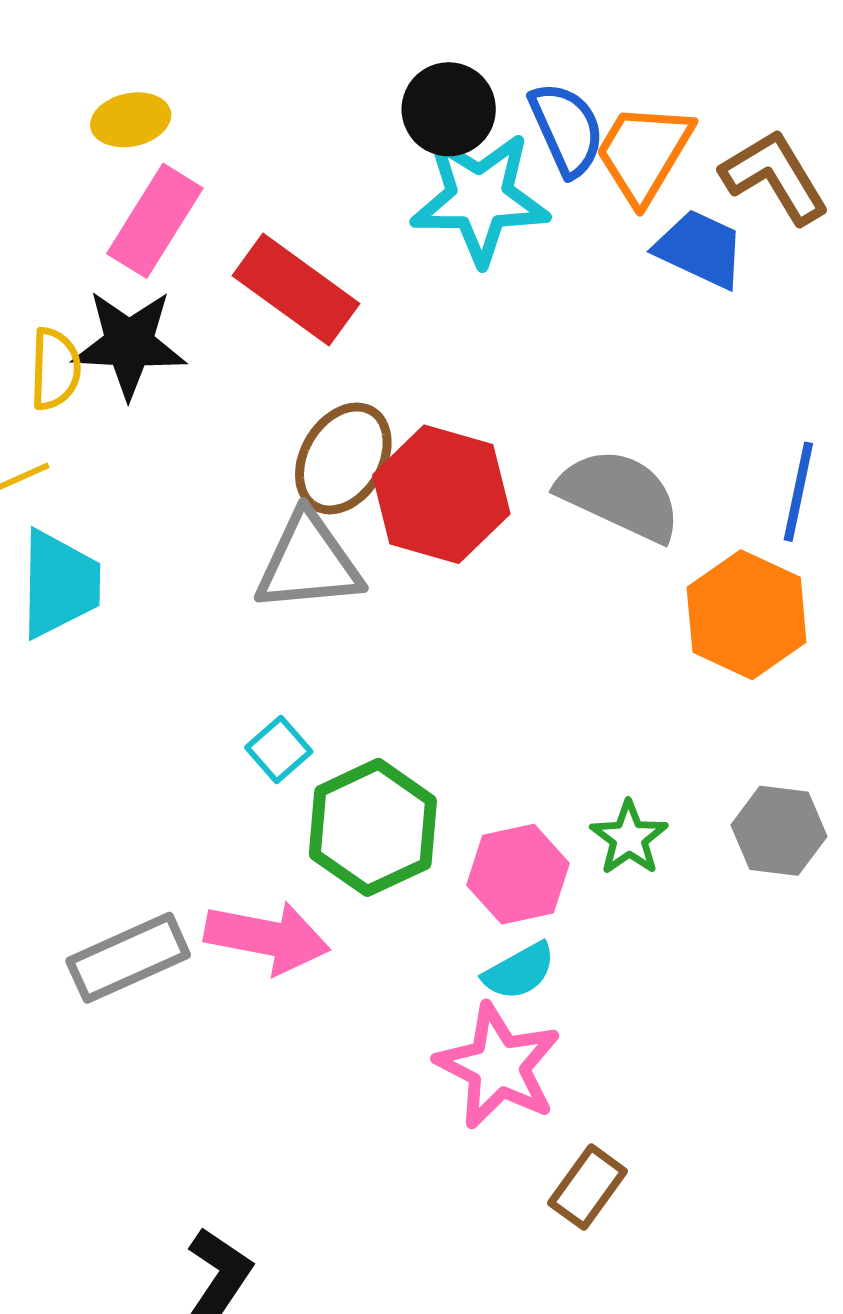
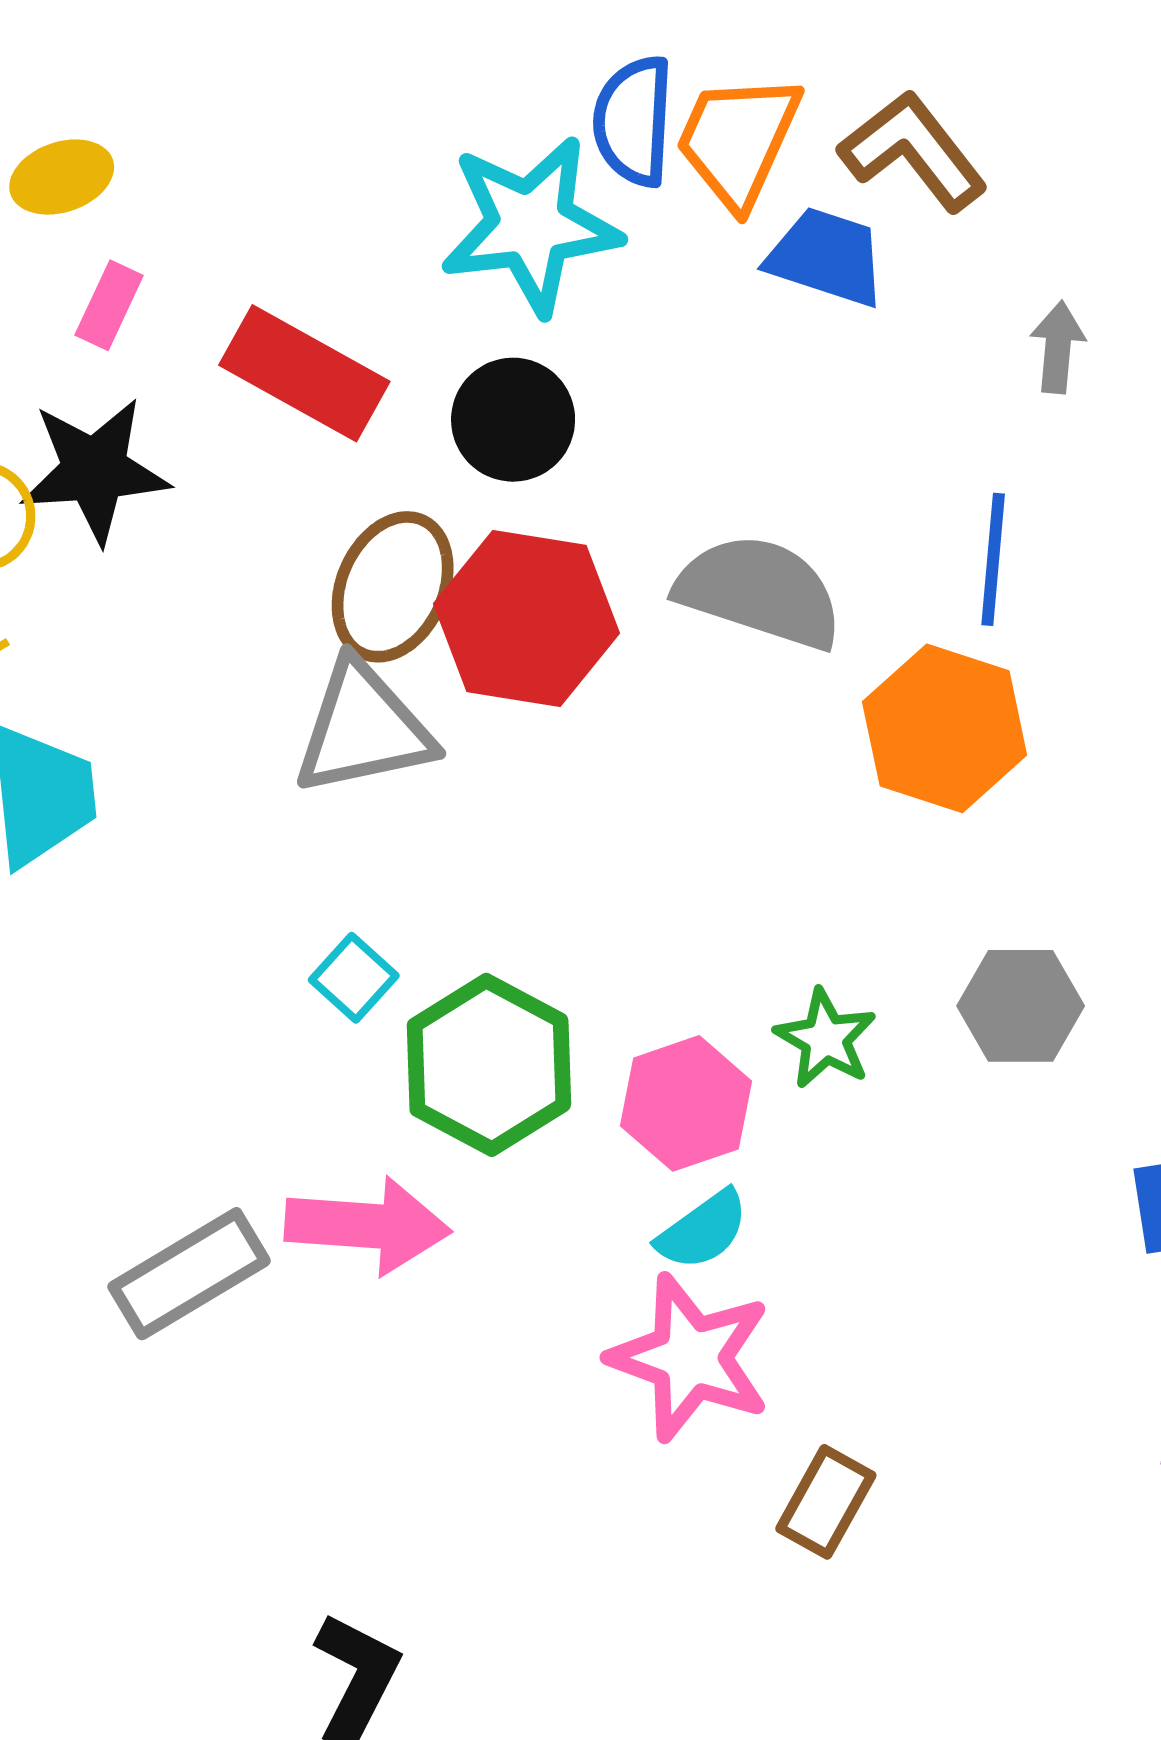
black circle: (449, 109) -> (513, 420), moved
blue semicircle: (567, 129) -> (634, 121), turned -146
pink rectangle: (155, 221) -> (109, 305), size x0.6

